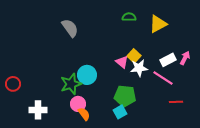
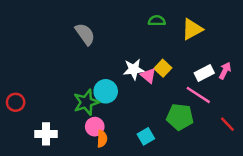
white star: (139, 68) -> (134, 69), moved
green pentagon: (125, 96) -> (180, 117), moved
red line: (176, 102) -> (227, 124), moved, turned 48
orange semicircle: (84, 114) -> (102, 139), turned 40

